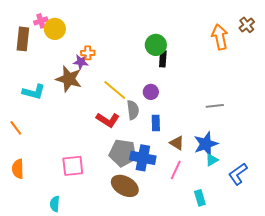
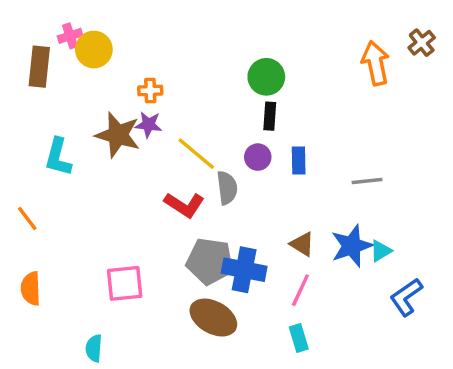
black rectangle: (163, 59) -> (270, 116), moved
purple star: (81, 62) -> (149, 125), moved
cyan L-shape: (34, 92) -> (58, 157), turned 90
blue rectangle: (156, 123) -> (299, 160), moved
cyan triangle: (212, 160) -> (381, 251), moved
cyan rectangle: (200, 198) -> (299, 338), moved

